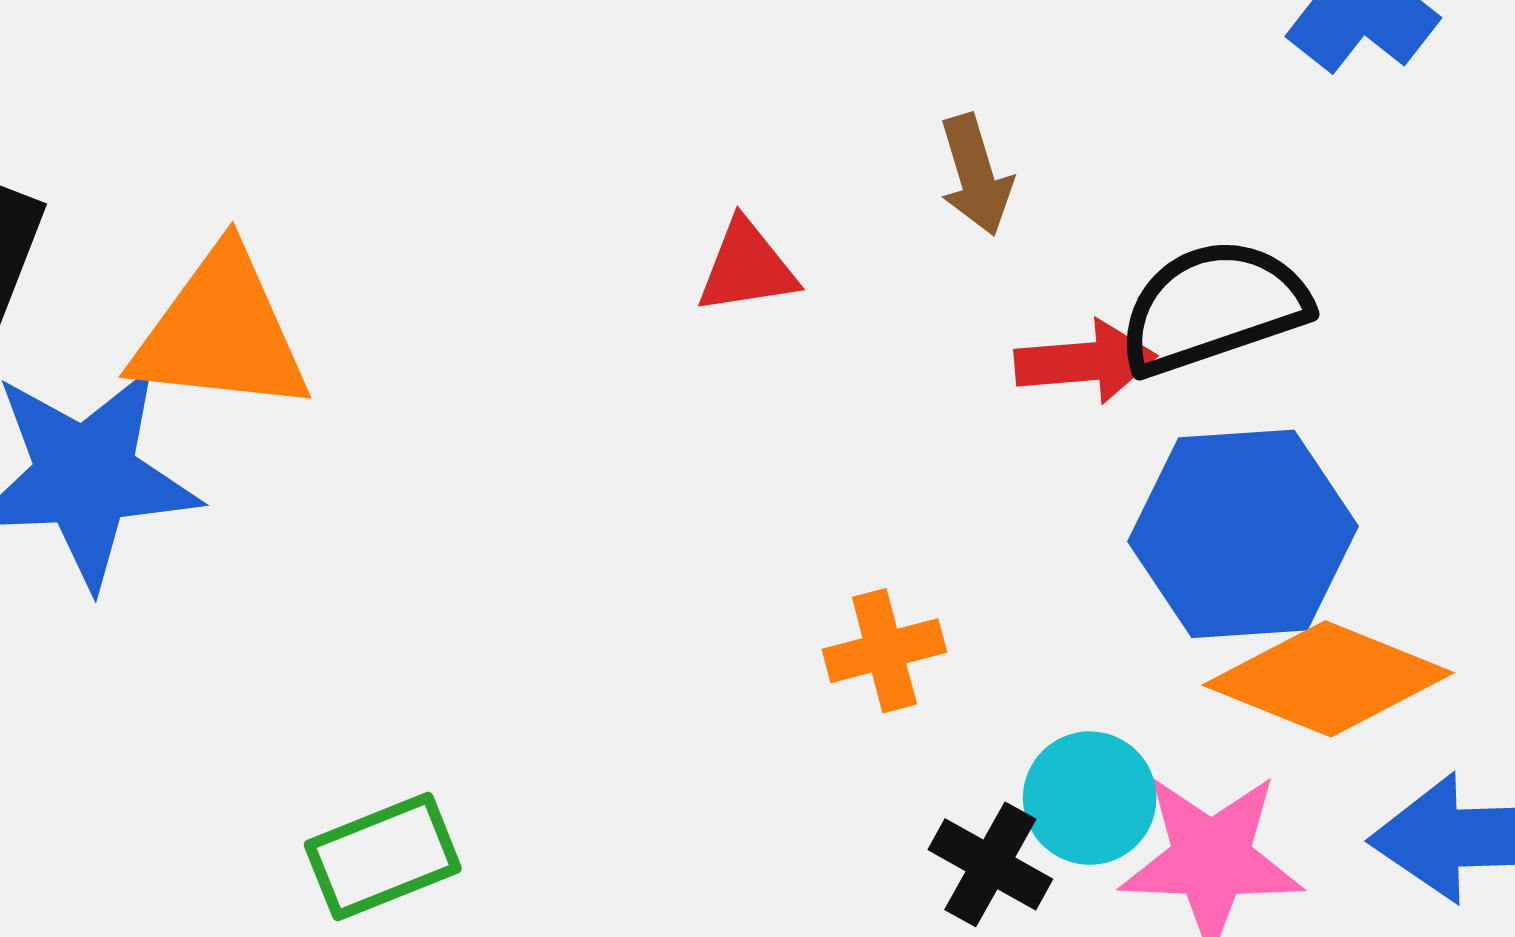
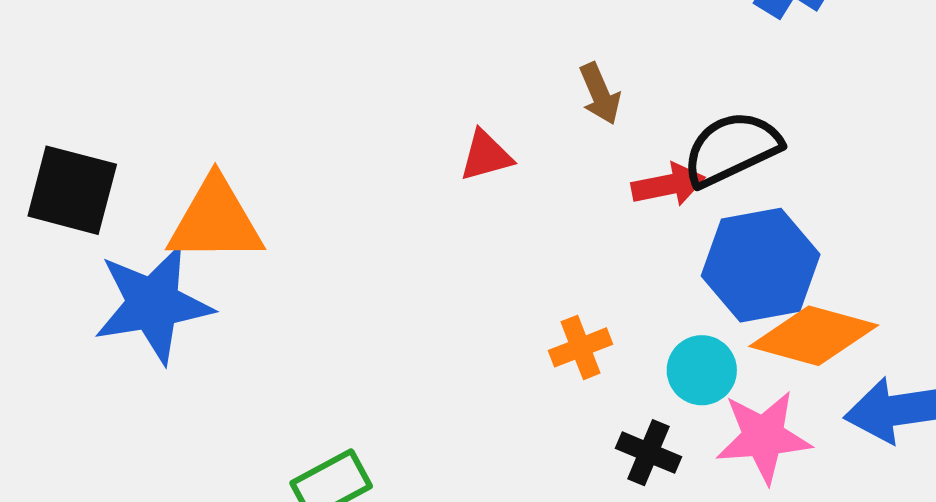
cyan circle: (1090, 798) -> (702, 370), moved

